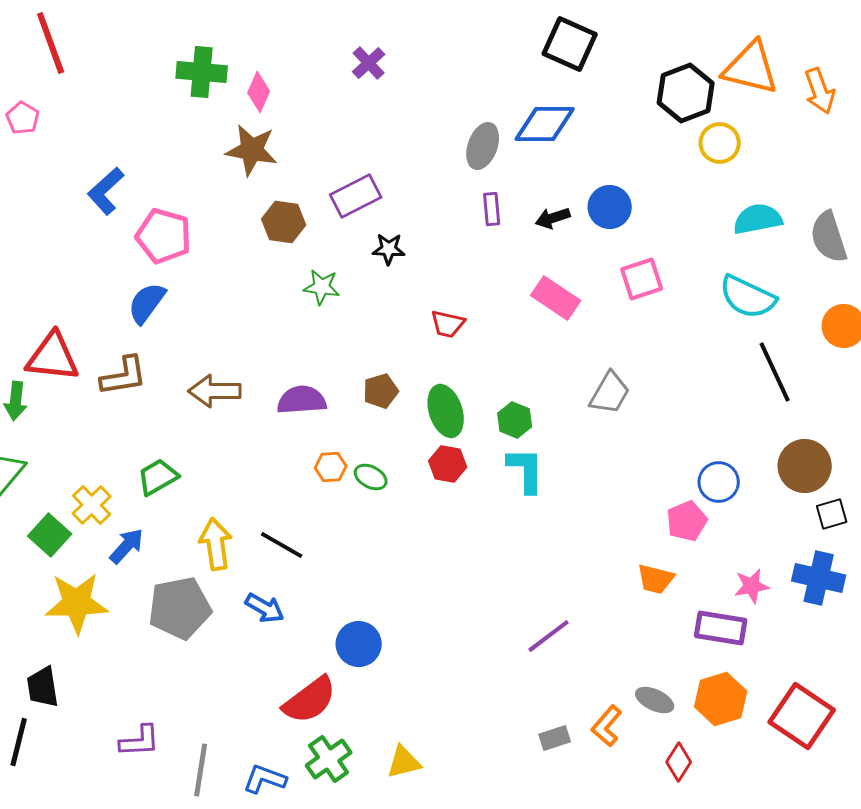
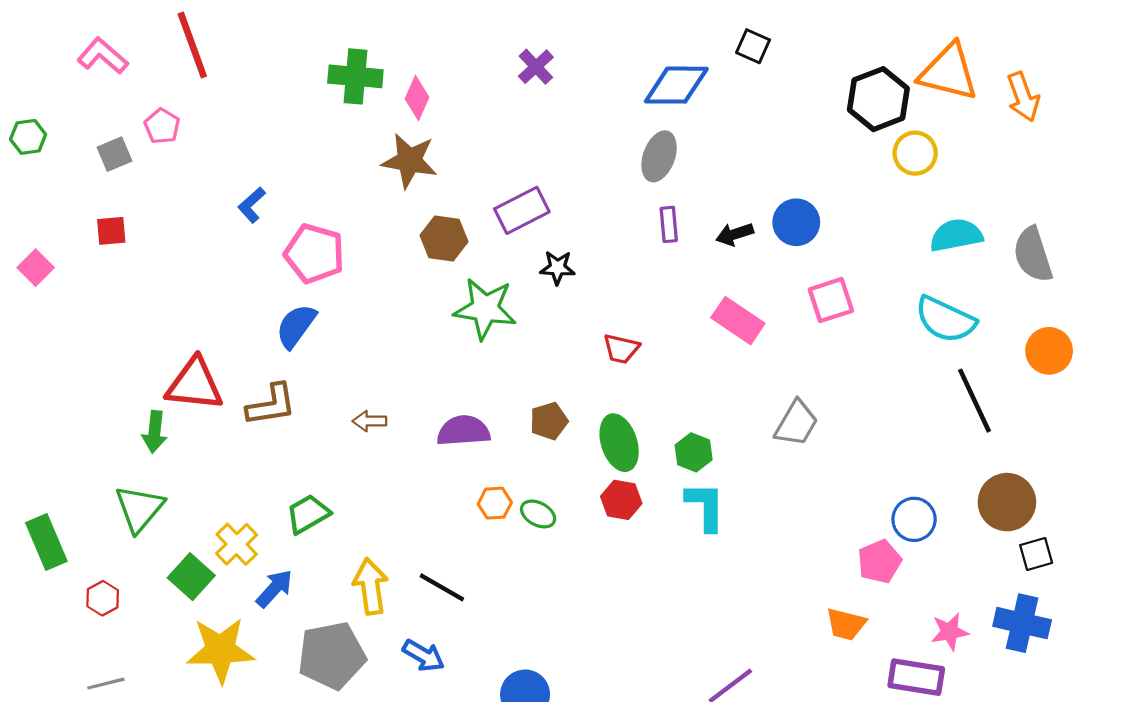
black square: (570, 44) -> (753, 46), size x0.6
blue diamond: (545, 124) -> (676, 85), moved
blue L-shape: (106, 191) -> (252, 205), size x0.7
green star: (322, 287) -> (485, 309), size x1.6
brown arrow: (215, 391) -> (369, 421), size x0.6

